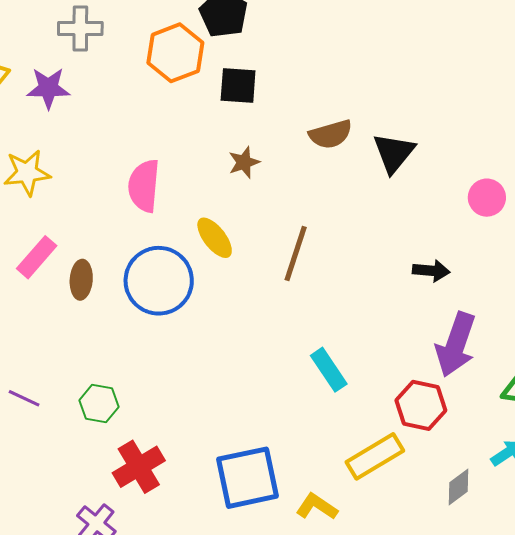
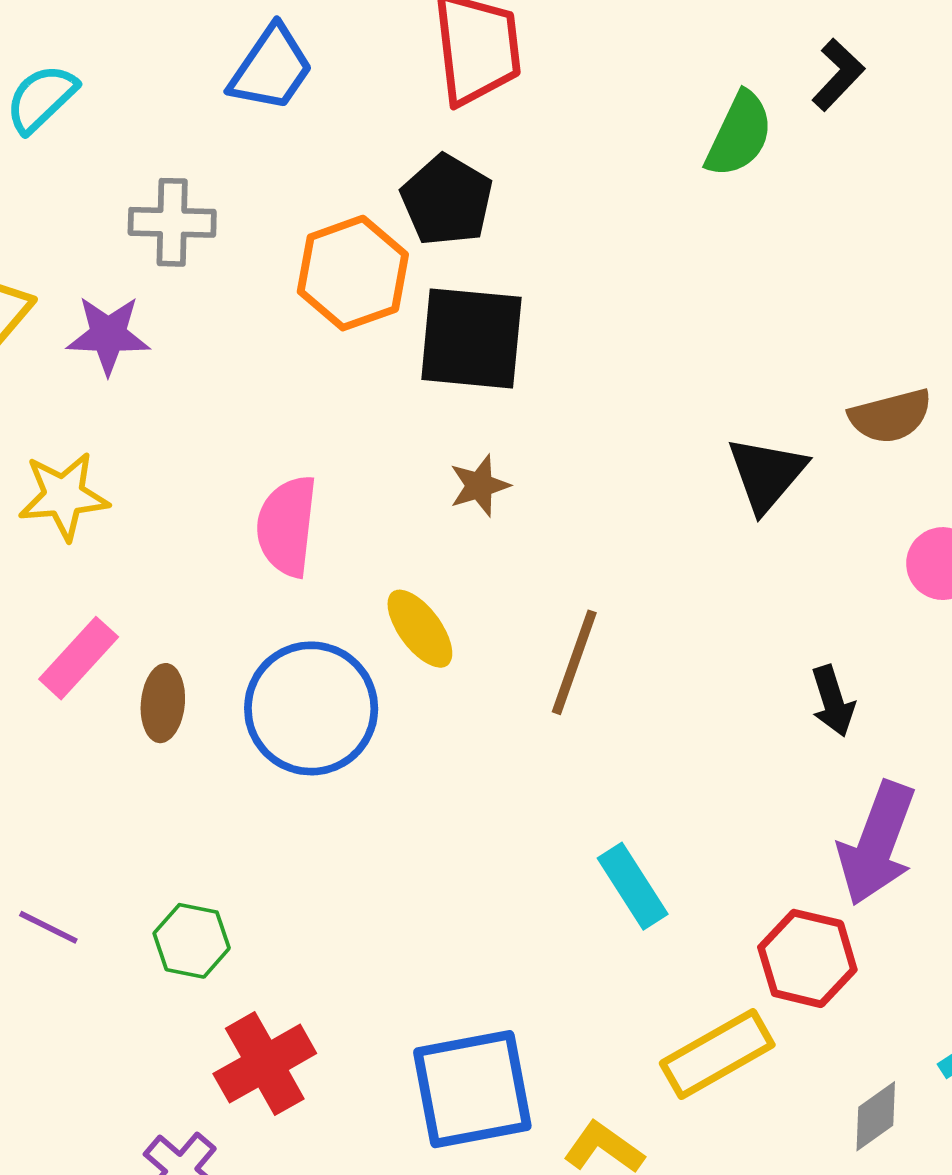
black square: (238, 86) -> (471, 338), size x1.5
brown semicircle: (331, 134) -> (891, 416), moved
black arrow: (431, 271) -> (833, 701), turned 66

